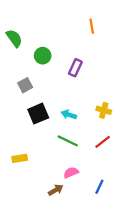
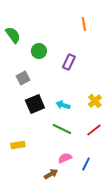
yellow cross: (104, 110) -> (95, 101), turned 32
blue line: (99, 187) -> (86, 164), moved

